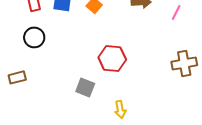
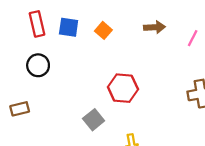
gray square: (85, 87) -> (94, 120), turned 30

